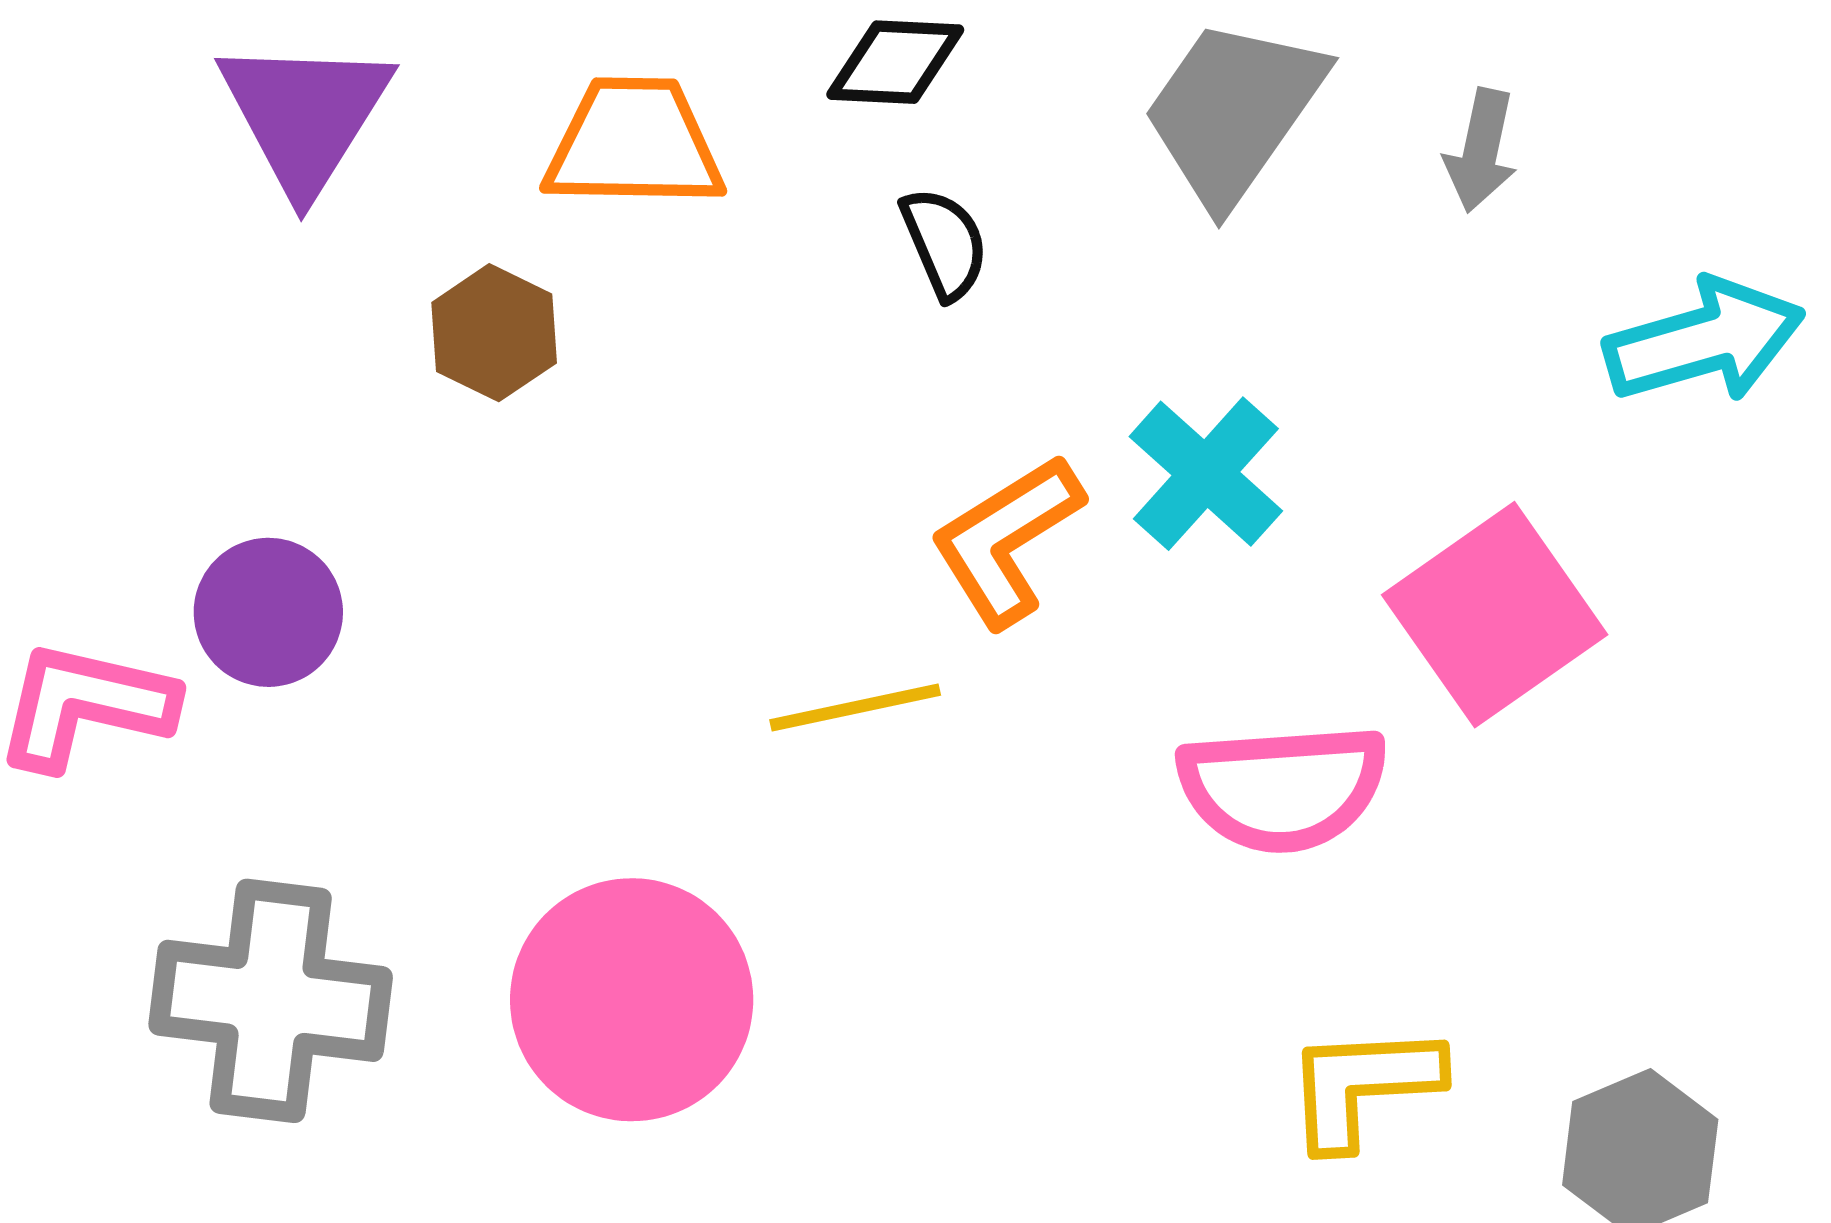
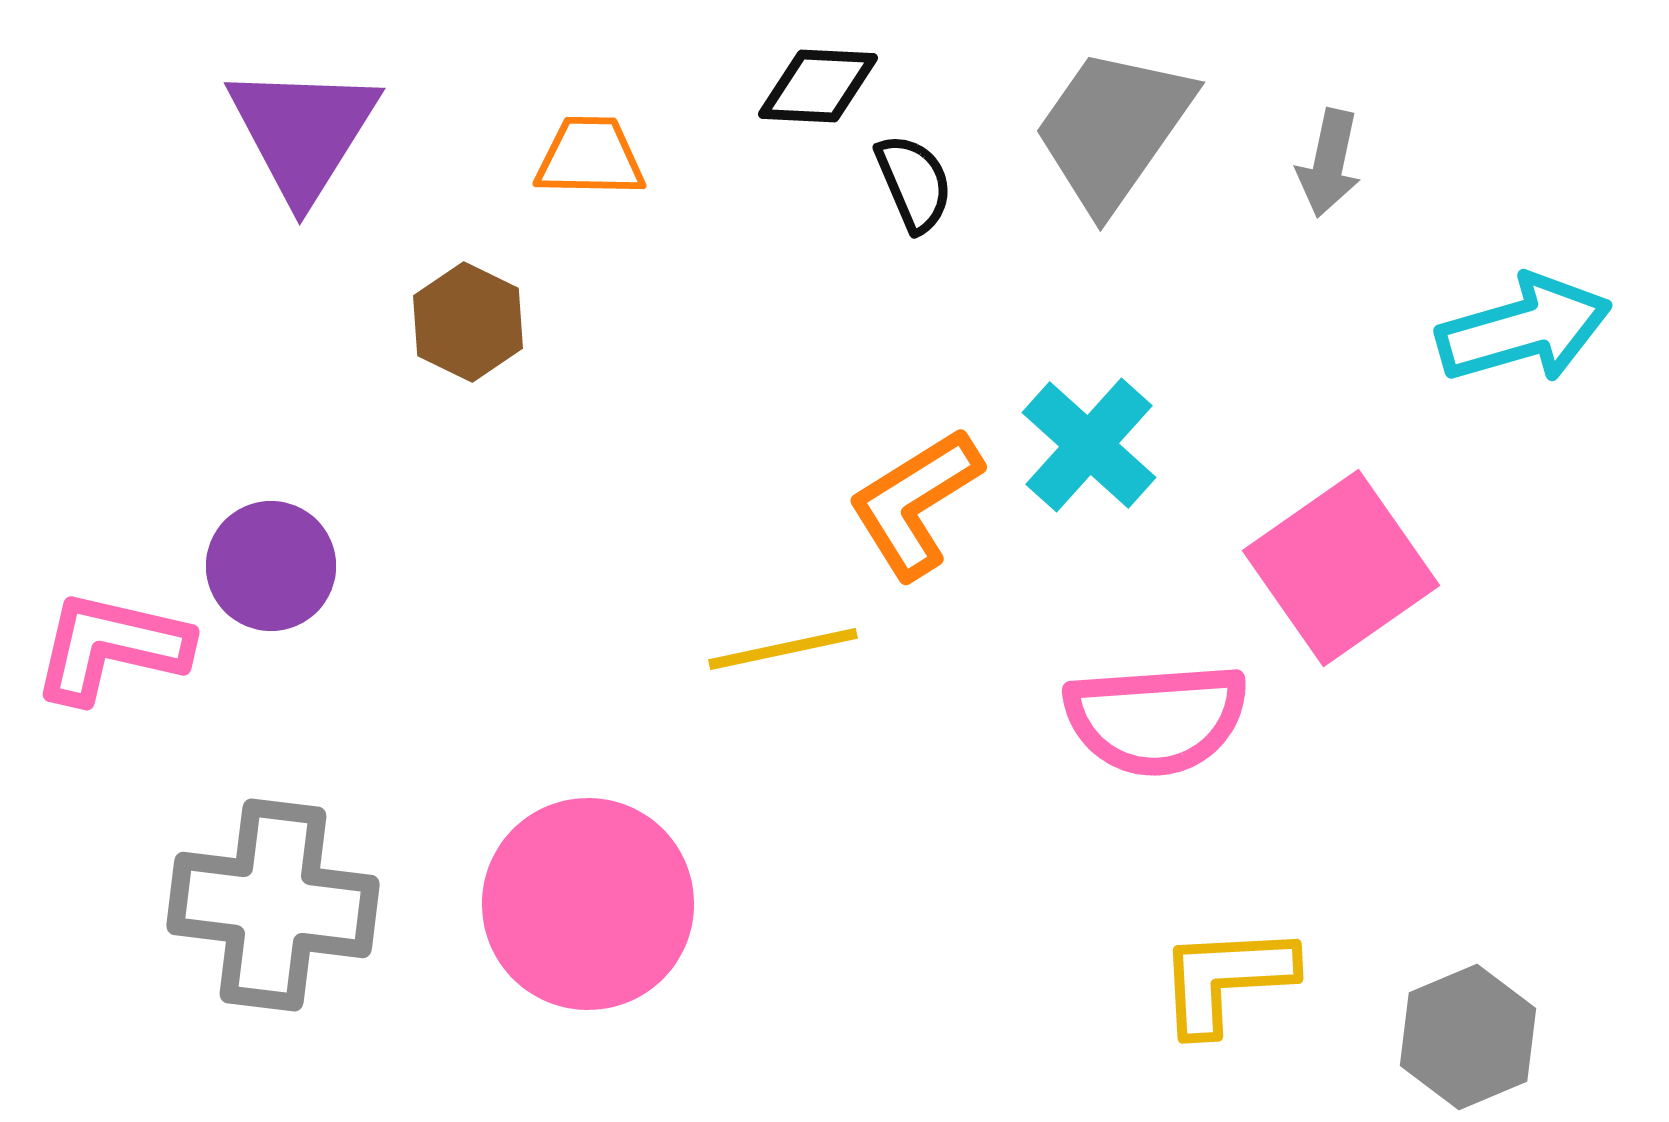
orange trapezoid: (634, 144) -> (590, 157), size x0.7
black semicircle: (945, 243) -> (914, 183), moved

